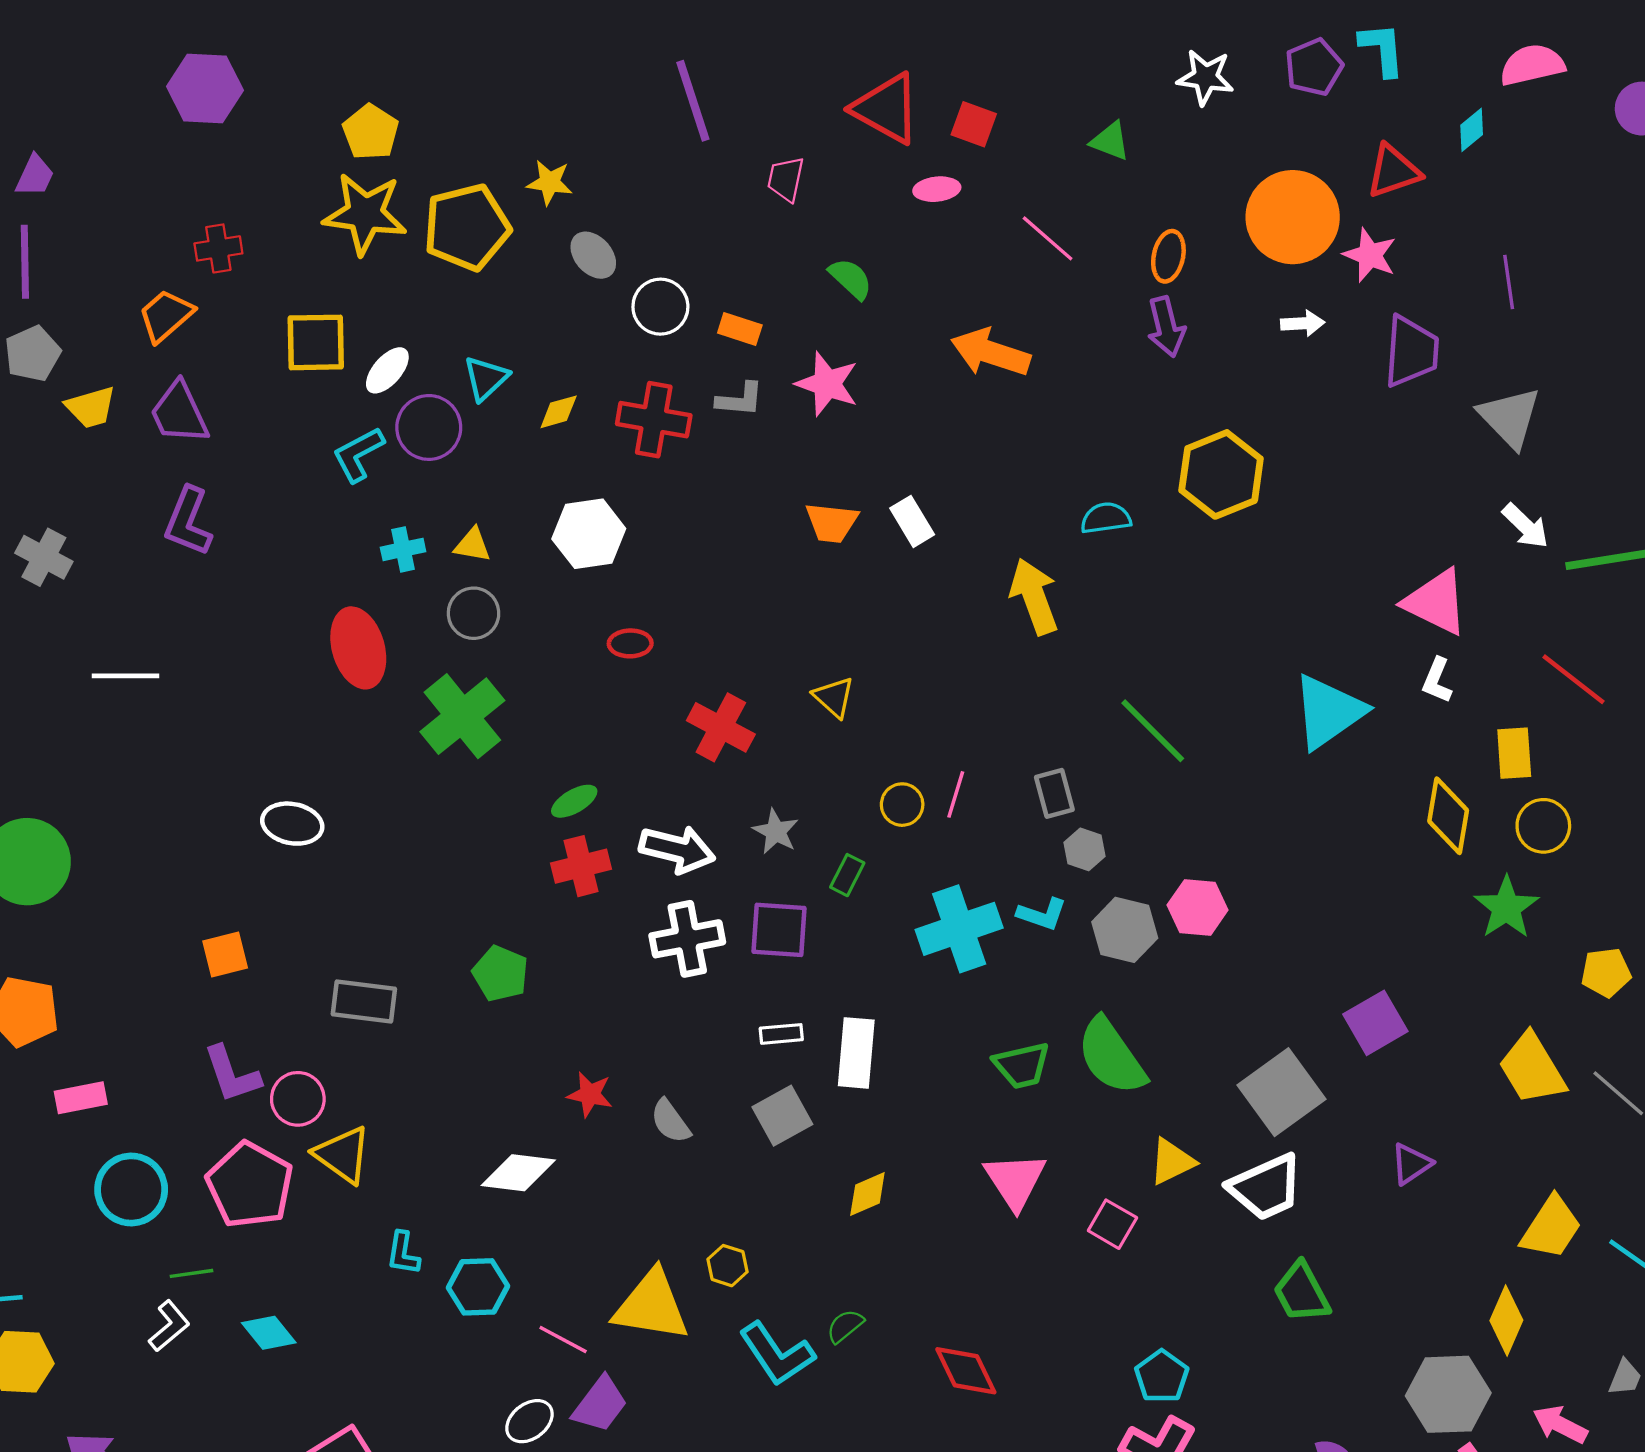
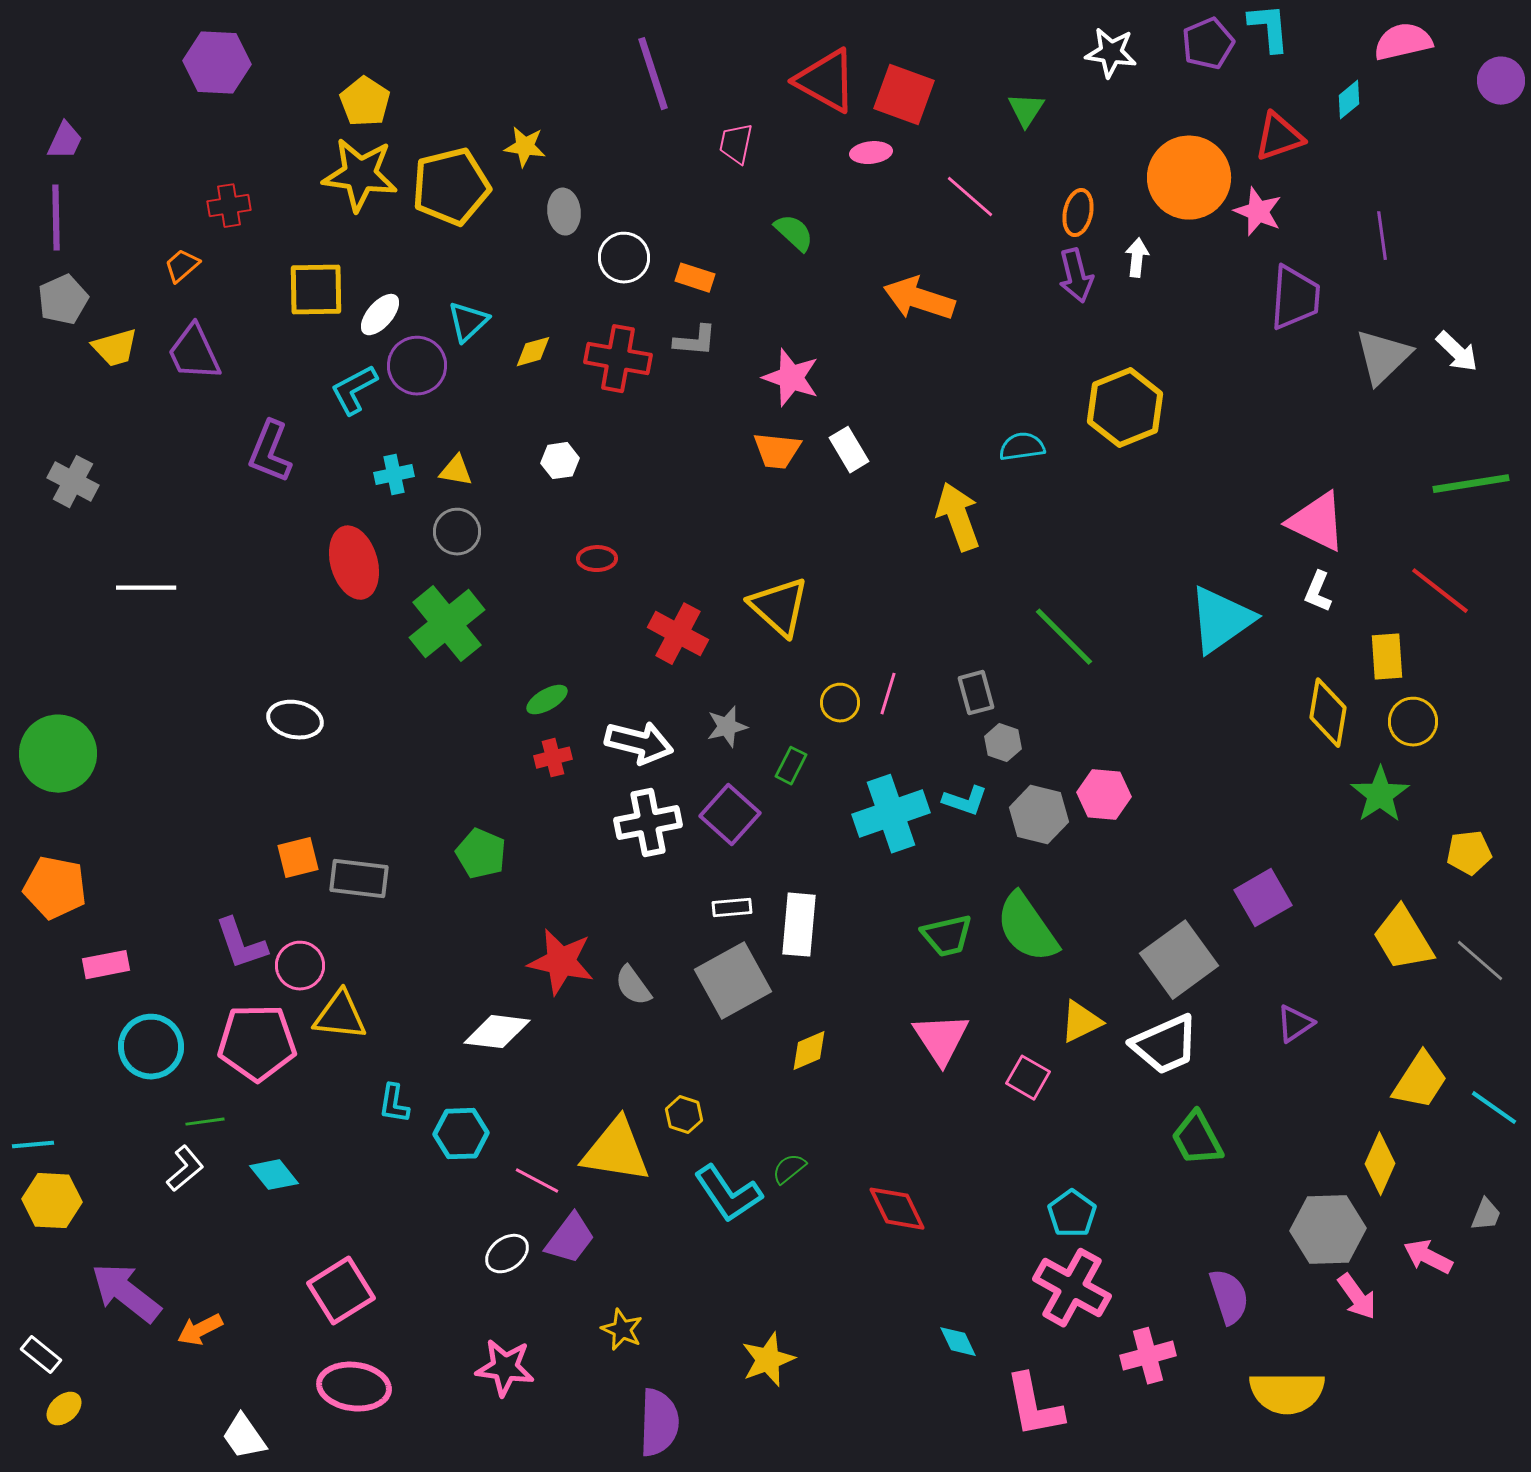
red square: (974, 124) -> (904, 95), size x1.5
green triangle: (1110, 141) -> (1026, 110), turned 42
gray ellipse: (593, 255) -> (564, 212), turned 36
orange trapezoid: (166, 316) -> (182, 266), size x0.7
white arrow: (1303, 323) -> (1137, 258), moved, turned -81
pink star: (827, 384) -> (791, 378), moved
gray triangle: (1510, 417) -> (1383, 357), turned 30
purple L-shape: (188, 521) -> (270, 452), moved
white arrow: (1525, 526) -> (1457, 352), moved
white hexagon: (589, 534) -> (560, 461), size x0.6
yellow triangle: (834, 697) -> (779, 607), size x1.6
gray star: (776, 831) -> (727, 727), turned 30
red cross: (581, 866) -> (553, 758), size x0.7
purple square: (779, 930) -> (730, 815), turned 38
orange square: (225, 955) -> (298, 858), moved
red star: (590, 1094) -> (561, 962), size x1.6
gray square: (782, 1116) -> (733, 981), size x1.4
yellow triangle: (343, 1155) -> (340, 1016), turned -30
pink pentagon: (250, 1185) -> (257, 1043), turned -30

